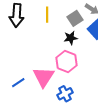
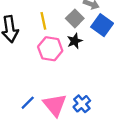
pink hexagon: (66, 62) -> (50, 49), moved
pink triangle: (44, 77) -> (55, 105), moved

